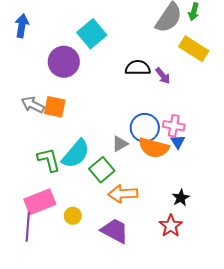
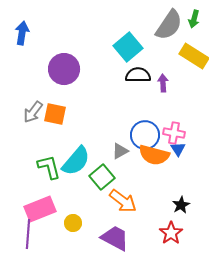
cyan square: (92, 34) -> (128, 47), moved
purple arrow: (163, 76) -> (163, 83), turned -144
gray arrow: (33, 105) -> (33, 112), turned -80
orange arrow: (123, 194) -> (123, 201), turned -140

